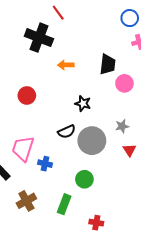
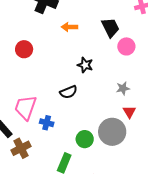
black trapezoid: (108, 64) -> (111, 27), turned -35
red circle: (27, 95) -> (24, 49), moved
gray circle: (92, 141) -> (112, 132), moved
brown cross: (26, 201) -> (21, 148), moved

